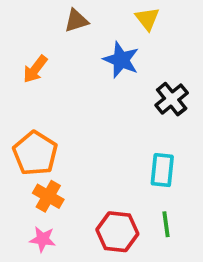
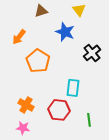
orange pentagon: (35, 153) -> (38, 61), moved
cyan rectangle: (162, 170) -> (73, 88), moved
red hexagon: (117, 232) -> (59, 110), moved

